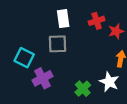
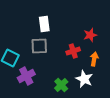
red cross: (97, 21) -> (73, 51), moved

